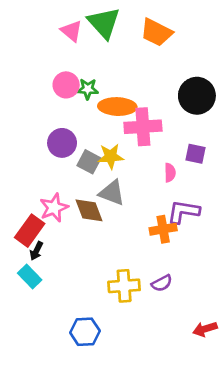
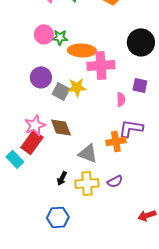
gray triangle: (112, 193) -> (88, 153), moved
red rectangle: (30, 231) -> (32, 142), moved
black arrow: (36, 251) -> (62, 178), moved
cyan rectangle: (30, 276) -> (15, 159), moved

